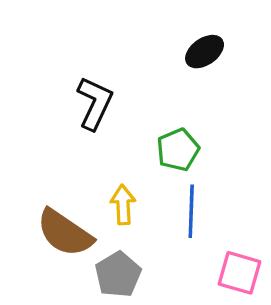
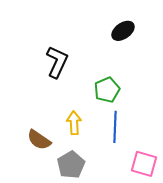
brown semicircle: (65, 233) -> (39, 140), size x0.7

